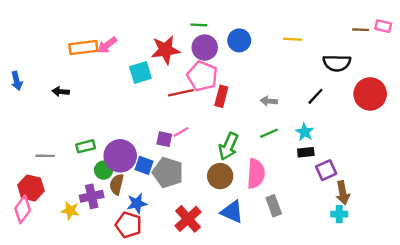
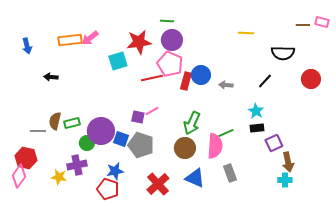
blue circle: (239, 40) -> (201, 75), moved
blue arrow: (17, 81) -> (27, 46), moved
red circle: (370, 94) -> (311, 79), size x0.7
green line: (269, 133) -> (226, 133), moved
brown semicircle: (117, 184) -> (55, 121), moved

